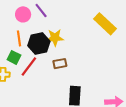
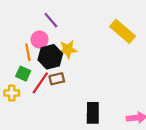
pink circle: (23, 14) -> (39, 39), moved
brown rectangle: (60, 64) -> (57, 79), moved

